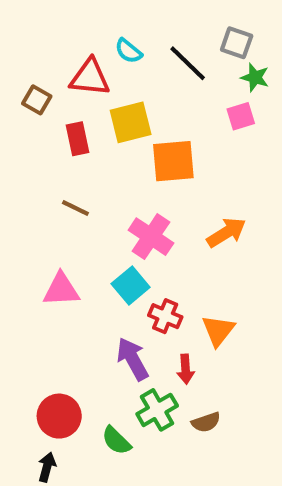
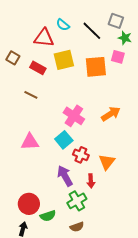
brown square: (37, 100) -> (13, 58), moved
pink square: (241, 116) -> (118, 57), turned 32
red rectangle: (78, 139) -> (38, 68), turned -49
orange square: (173, 161) -> (96, 67), moved
brown line: (75, 208) -> (31, 95), moved
brown semicircle: (206, 422) -> (77, 227), moved
green semicircle: (116, 441) -> (48, 216), moved, turned -63

